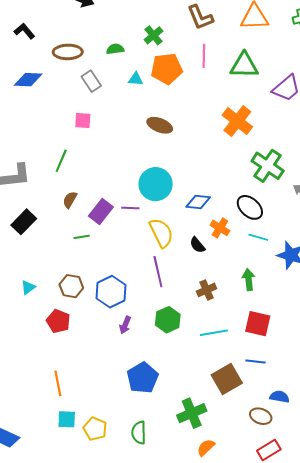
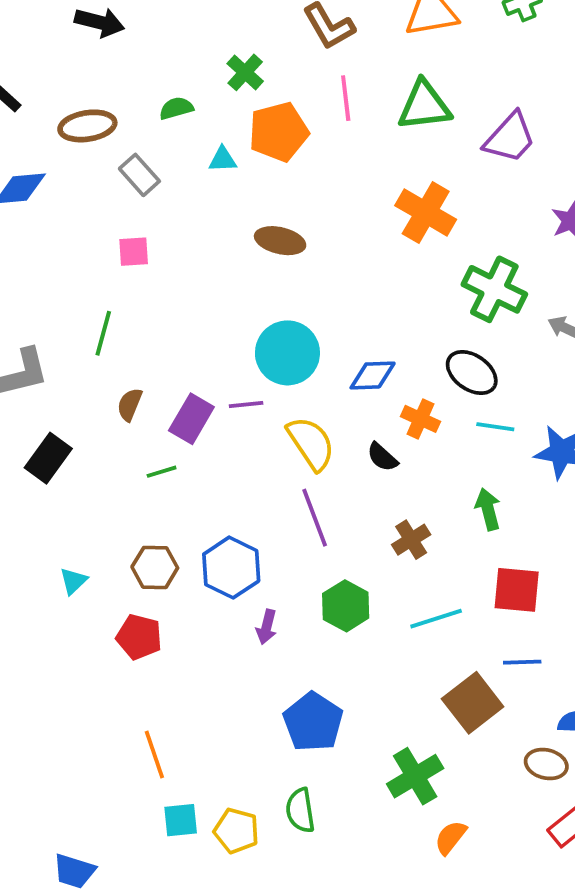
green semicircle: (139, 433) -> (300, 810), moved

